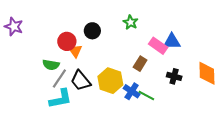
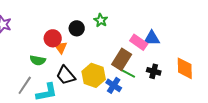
green star: (131, 22) -> (101, 20), moved
brown rectangle: (140, 64) -> (122, 59), size x1.5
gray line: (59, 79) -> (25, 85), moved
green line: (146, 96) -> (128, 73), moved

